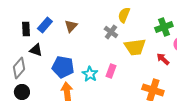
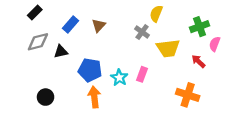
black rectangle: (26, 29) -> (35, 12), moved, turned 48
black triangle: (36, 50) -> (61, 52), turned -32
gray diamond: (19, 68) -> (38, 42), moved, turned 35

